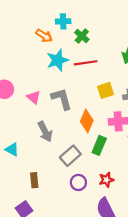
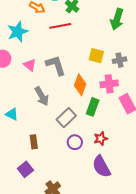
cyan star: (58, 60) -> (18, 32), moved
red line: (86, 63) -> (60, 26), moved
yellow square: (106, 90) -> (96, 56), turned 35

